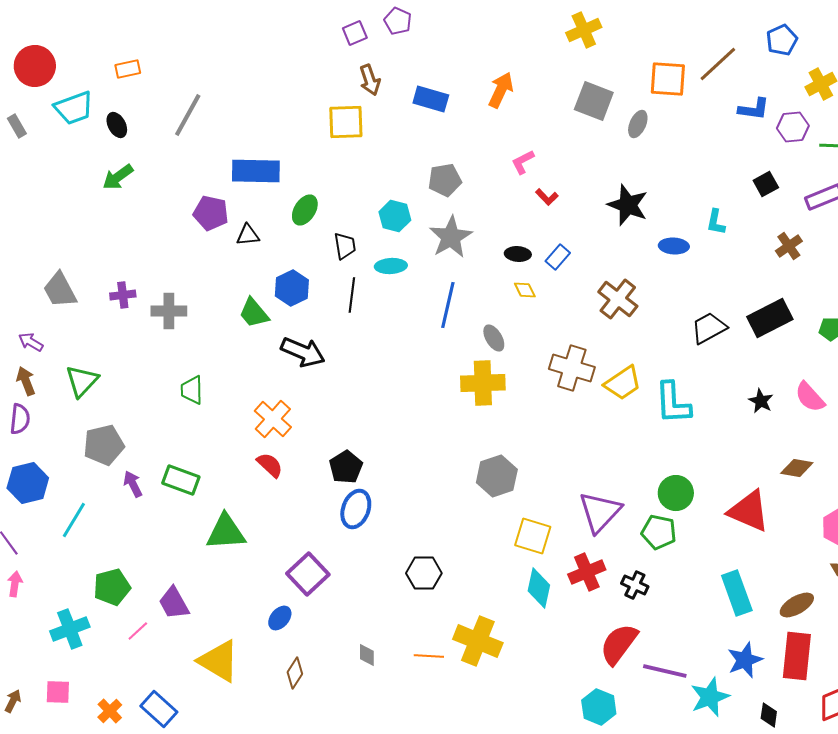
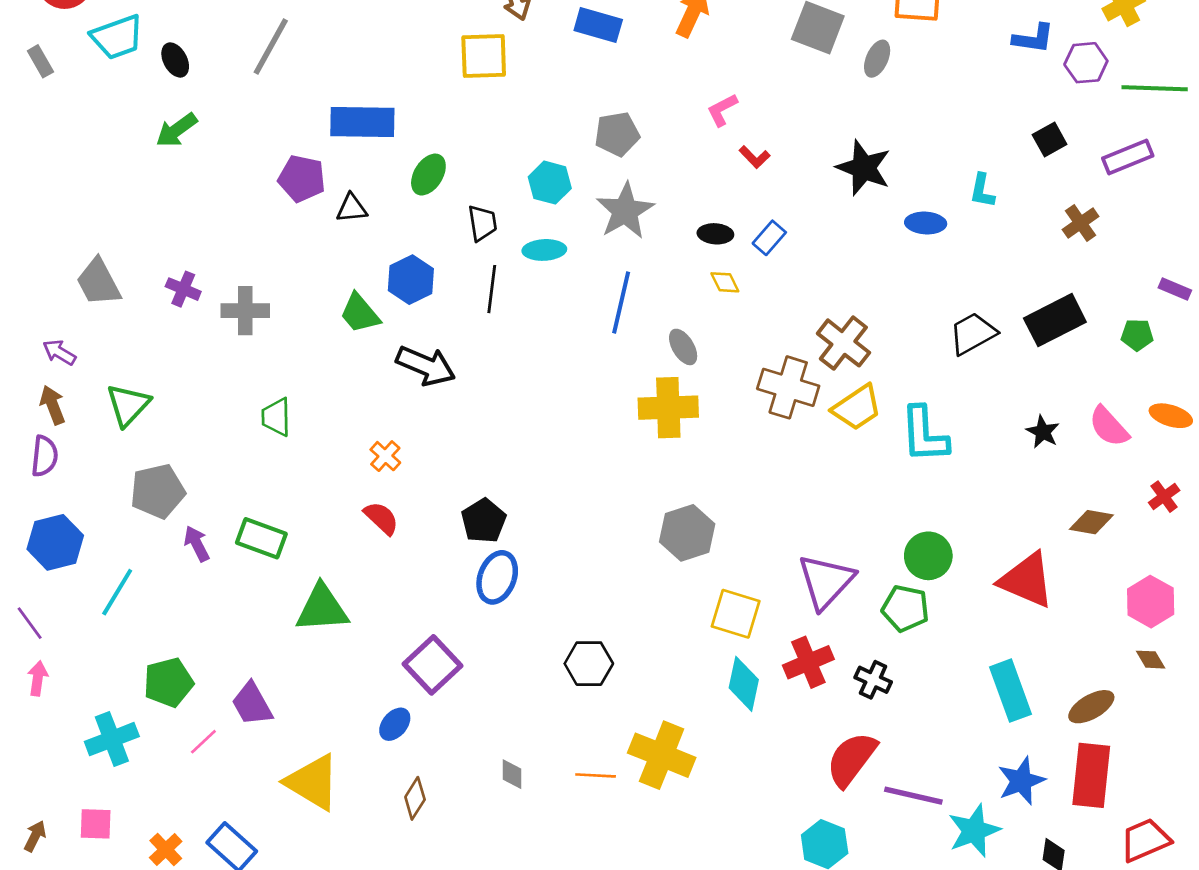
purple cross: (123, 295) -> (183, 289), turned 30
brown cross: (618, 299) -> (843, 343), moved
orange cross: (273, 419) -> (385, 456), size x0.6

